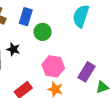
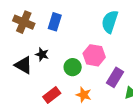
green circle: (43, 32) -> (73, 67), moved
pink hexagon: (53, 66) -> (94, 55), moved

